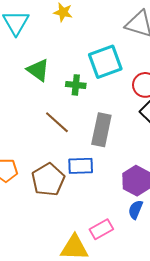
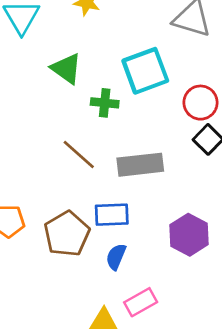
green triangle: (38, 70) -> (66, 69), moved
gray rectangle: (101, 130) -> (140, 165), turned 72
blue semicircle: (136, 210) -> (116, 257), moved

